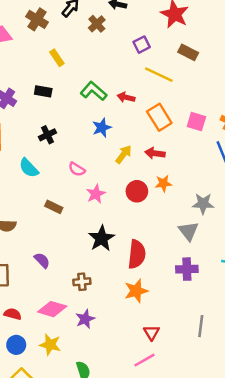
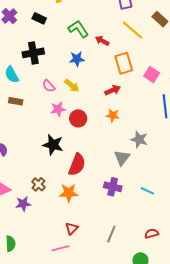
black cross: (48, 135) -> (33, 53), size x1.5
red arrow: (155, 153) -> (113, 90), turned 133
yellow arrow: (124, 154) -> (72, 86), moved, turned 77
red circle: (137, 191) -> (78, 118), moved
brown rectangle: (54, 207) -> (16, 101), moved, turned -32
black star: (101, 238) -> (53, 145), turned 30
brown cross: (82, 282) -> (38, 184), moved, turned 32

